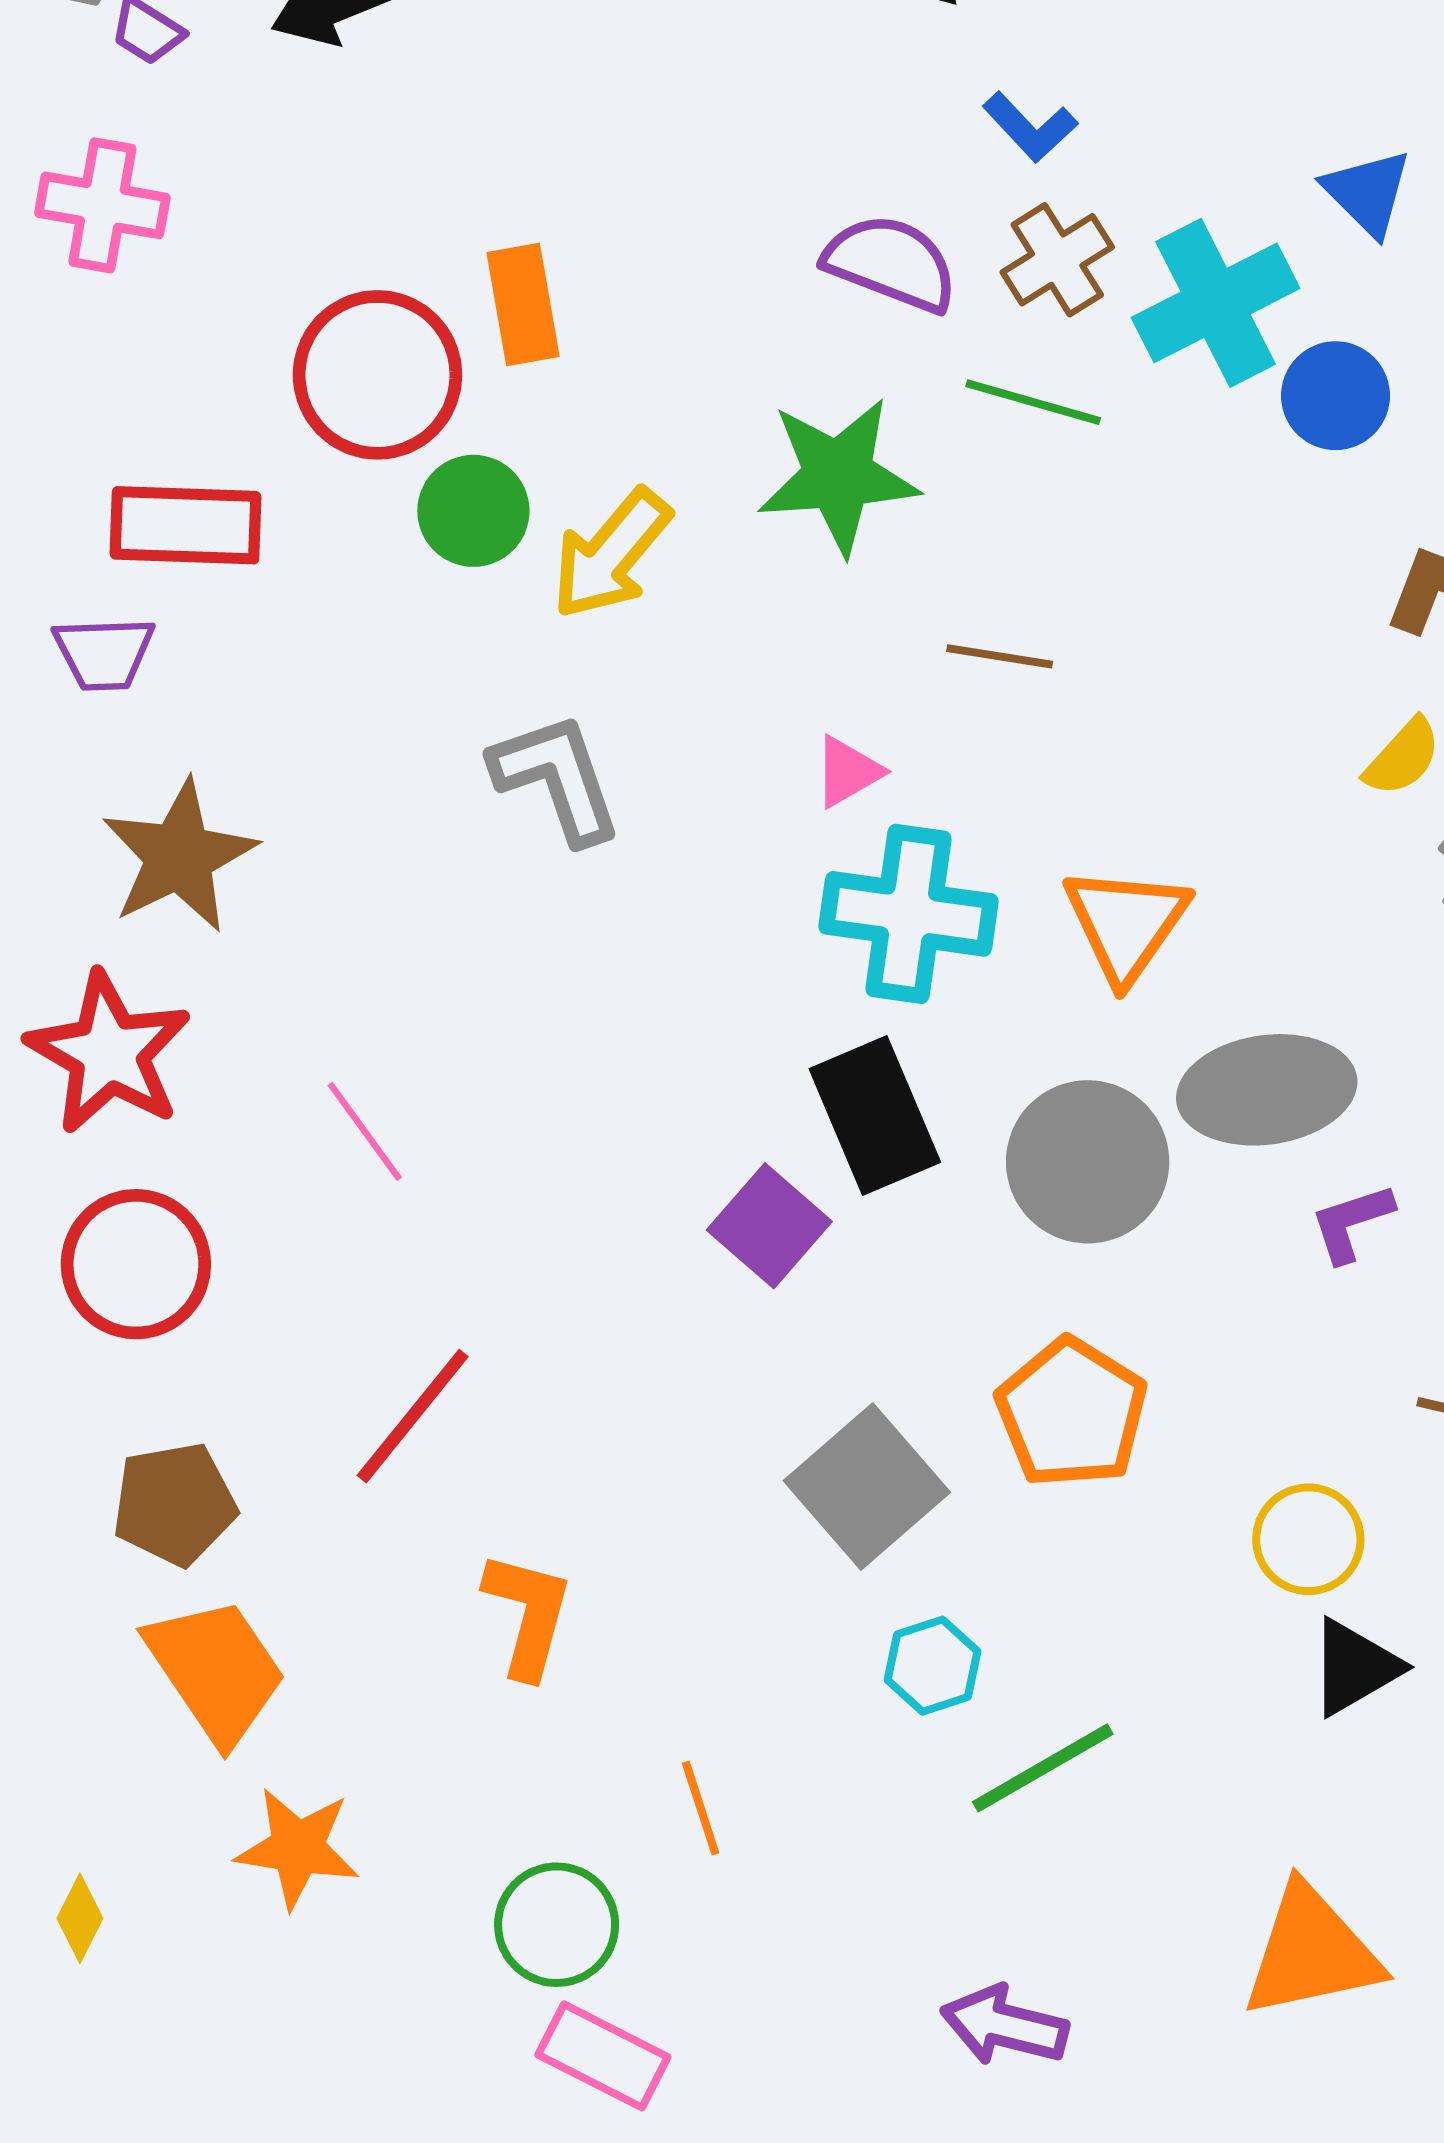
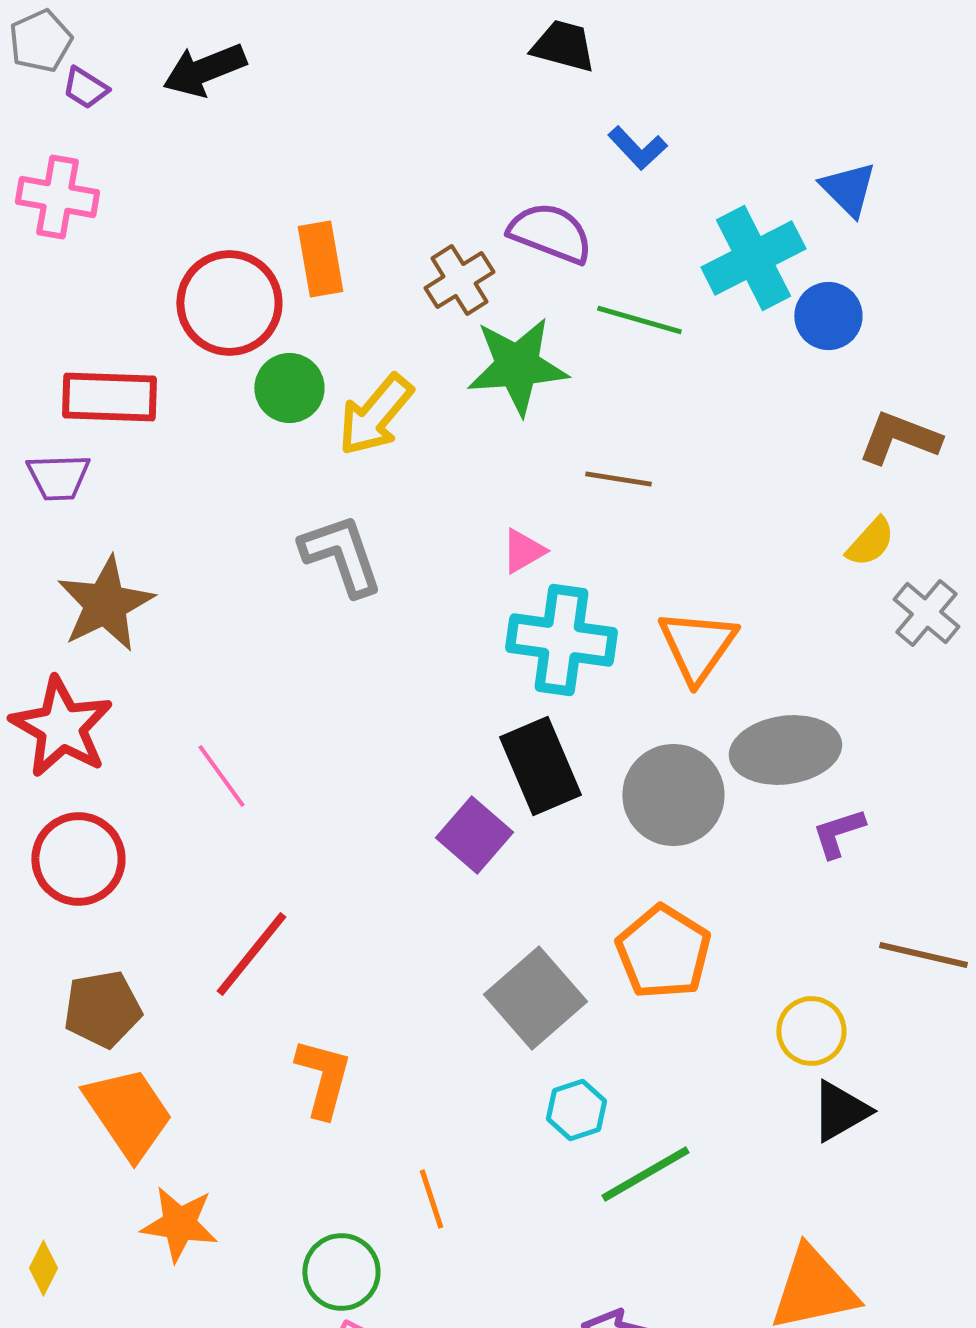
brown cross: (1057, 260) -> (459, 280), moved

